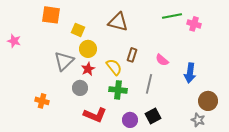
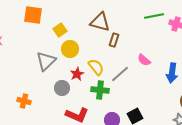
yellow square: (78, 30) -> (60, 30), turned 32
brown rectangle: (132, 55) -> (114, 40), moved
red star: (88, 69) -> (77, 74), moved
gray line: (149, 84) -> (120, 74), moved, turned 36

